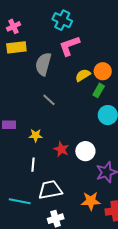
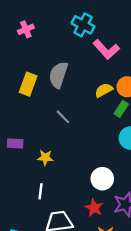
pink L-shape: (69, 46) -> (106, 49), moved, turned -115
yellow rectangle: (16, 47) -> (28, 84), moved, turned -66
red star: (61, 149) -> (94, 208), moved

